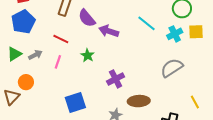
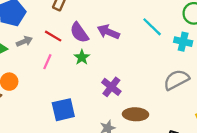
purple semicircle: (87, 18) -> (79, 33), moved
cyan cross: (175, 34) -> (183, 42), turned 35
gray arrow: (35, 55) -> (24, 41), moved
purple cross: (116, 79) -> (111, 87), turned -30

